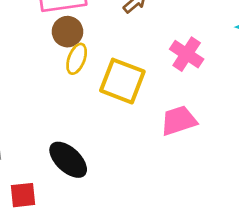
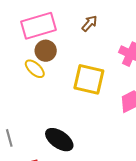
yellow ellipse: (77, 59) -> (35, 69), moved, turned -60

